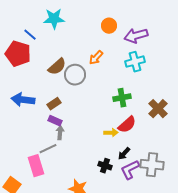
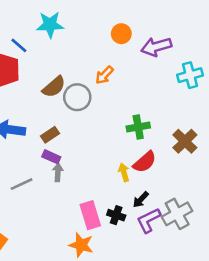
cyan cross: (135, 62) -> (190, 75), moved
yellow arrow: (111, 133) -> (124, 172), turned -104
gray line: (48, 149) -> (22, 184), moved
gray cross: (152, 165) -> (177, 214), turned -35
pink rectangle: (36, 166) -> (90, 215), moved

